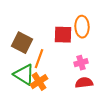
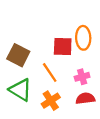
orange line: (39, 59) -> (50, 72), moved, turned -54
orange cross: (39, 82) -> (51, 101), moved

